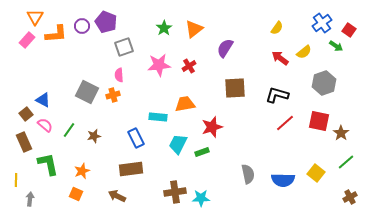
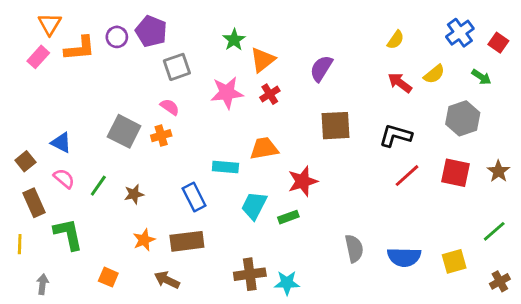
orange triangle: (194, 29) -> (263, 60), moved
green arrow: (336, 46) -> (481, 77), moved
pink semicircle: (119, 75) -> (170, 107), turned 128
brown square: (26, 114) -> (25, 161), moved
brown star: (341, 133) -> (498, 171), moved
orange star: (82, 171) -> (144, 240), moved
yellow square: (316, 173) -> (454, 261), moved, turned 36
yellow line: (16, 180) -> (20, 244), moved

